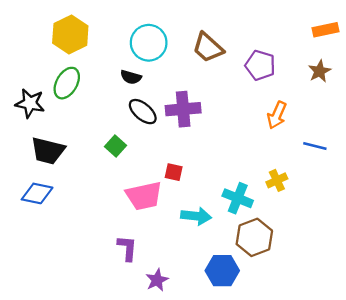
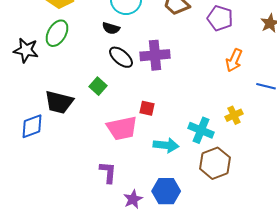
black trapezoid: (48, 151) -> (59, 102), moved
blue diamond: (37, 193) -> (32, 126), turned -32
blue hexagon: (222, 271) -> (166, 191), moved

